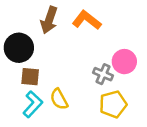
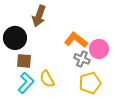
orange L-shape: (87, 20) -> (76, 40), moved

